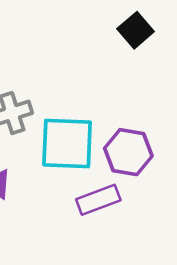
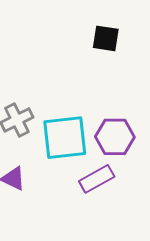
black square: (136, 30) -> (106, 38), turned -32

